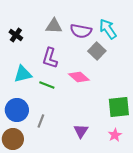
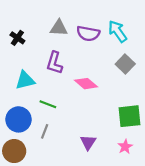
gray square: (97, 51) -> (125, 64), moved
green line: (47, 85) -> (48, 104), moved

